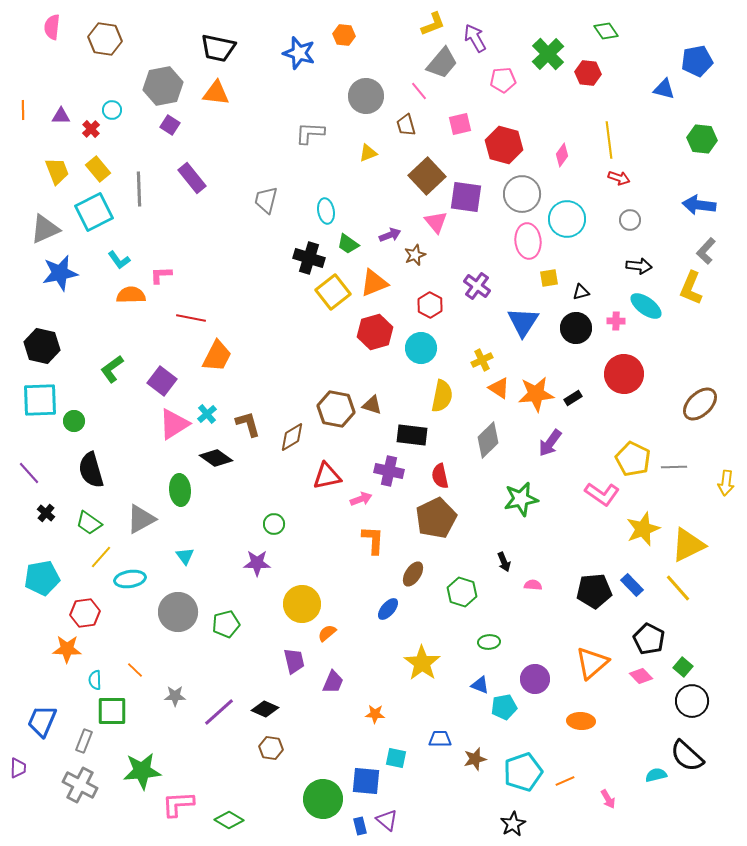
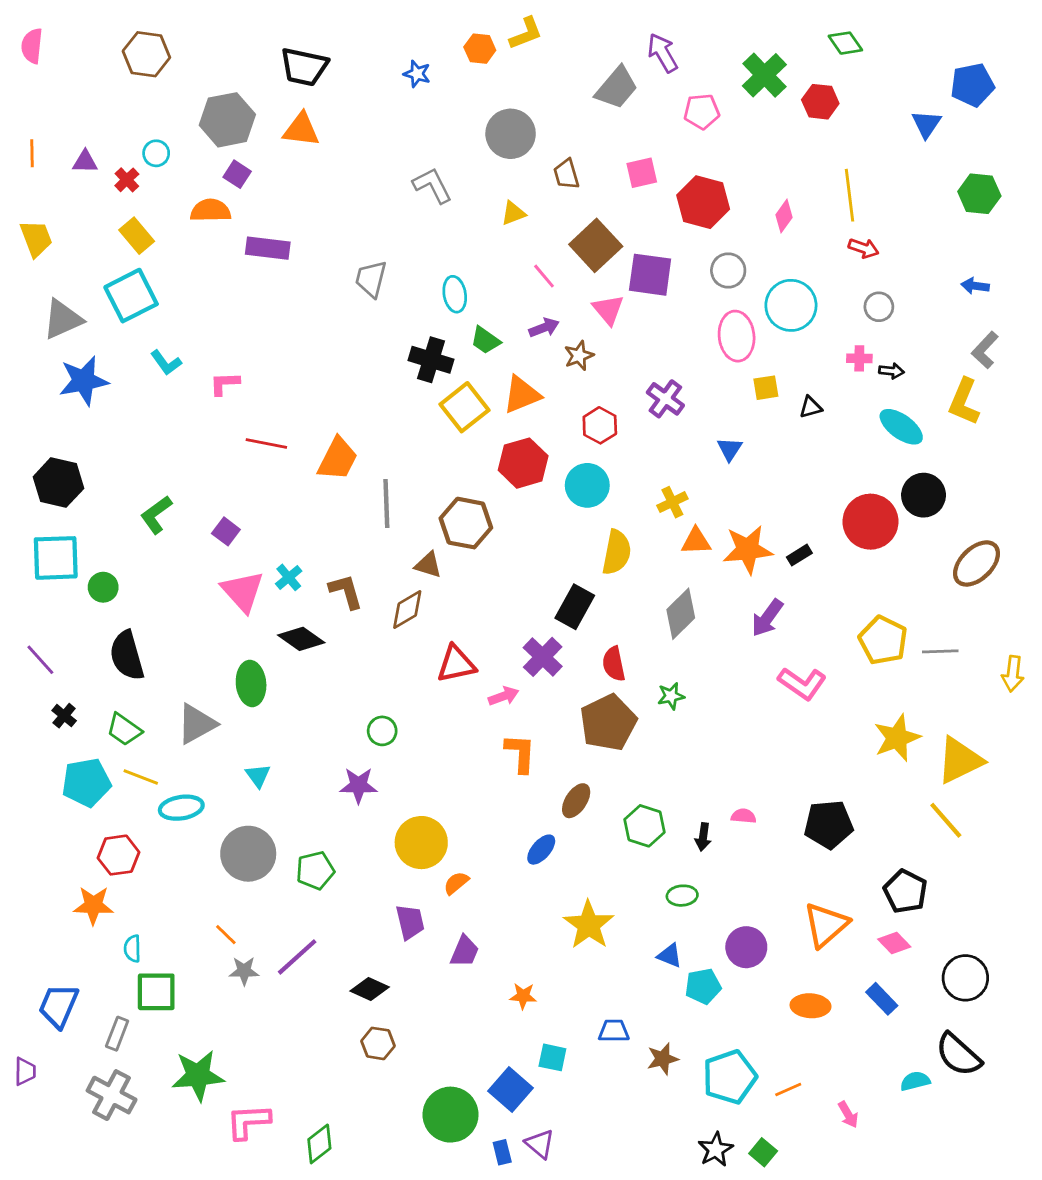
yellow L-shape: (433, 24) -> (526, 33), moved
pink semicircle: (52, 27) -> (32, 46), moved
blue star: (299, 53) -> (417, 74), size x0.6
blue triangle: (664, 89) -> (926, 124), turned 50
pink line: (419, 91) -> (544, 276), moved
gray L-shape: (310, 133) -> (432, 185), turned 60
yellow trapezoid: (57, 171) -> (36, 238), moved
purple rectangle: (192, 178) -> (268, 248), turned -44
gray line: (139, 189) -> (386, 503), moved
gray circle: (522, 194) -> (728, 270), size x0.7
blue arrow: (699, 205) -> (975, 286), size x0.6
black arrow: (639, 266) -> (891, 371), size x0.7
orange semicircle: (131, 295) -> (211, 211), moved
pink cross: (616, 321) -> (859, 358), moved
blue triangle: (523, 322) -> (730, 449), size x0.6
black circle: (576, 328) -> (924, 495), moved
orange trapezoid: (217, 356) -> (338, 459), moved
purple square: (162, 381) -> (226, 531), size x0.7
orange triangle: (499, 388) -> (696, 541), turned -35
brown triangle: (372, 405) -> (428, 565), moved
brown hexagon: (336, 409) -> (466, 523), moved
pink triangle: (174, 424) -> (243, 591), turned -40
black rectangle: (412, 435) -> (575, 607), turned -68
purple cross: (389, 471) -> (543, 657), turned 32
pink L-shape: (602, 494) -> (802, 683), moved
green star: (521, 499) -> (671, 696), moved, size x0.6
yellow line: (101, 557) -> (141, 777), turned 70
black arrow: (504, 562) -> (703, 837), moved, turned 30
cyan pentagon: (42, 578) -> (86, 783), moved
blue rectangle: (632, 585) -> (882, 999), moved
green square: (683, 667) -> (763, 1152), moved
orange line: (135, 670) -> (226, 935), moved
purple line: (219, 712) -> (297, 957), moved
blue square: (366, 781) -> (511, 1089), turned 36
green diamond: (229, 820) -> (319, 1144), turned -68

